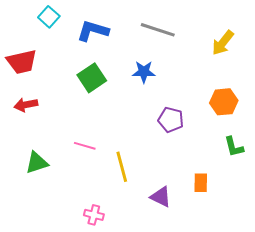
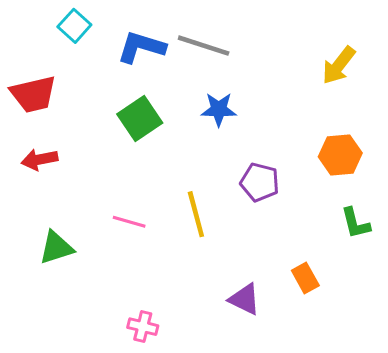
gray line: (158, 30) -> (204, 46), moved
yellow line: (122, 167) -> (196, 214), moved
orange rectangle: (201, 183) -> (305, 278), turned -30

